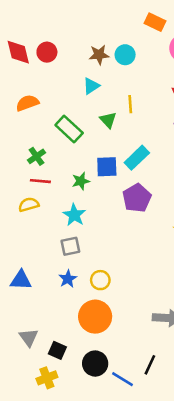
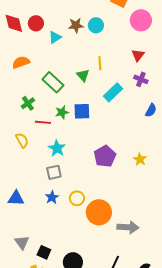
cyan triangle: (91, 86) -> (55, 37), moved
cyan rectangle: (137, 158) -> (113, 92), moved
red line: (40, 181) -> (43, 122), moved
green star: (81, 181) -> (62, 112), moved
purple pentagon: (137, 198) -> (105, 156), moved
yellow semicircle: (29, 205) -> (22, 140), turned 77
orange circle: (95, 317) -> (99, 212), moved

